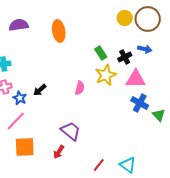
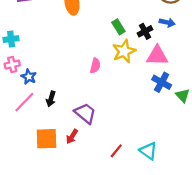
black arrow: (40, 90) -> (51, 99), moved, turned -32
orange square: (25, 147) -> (46, 139), moved

